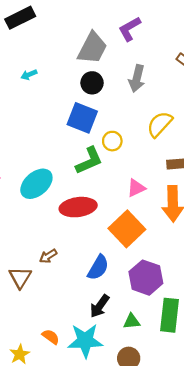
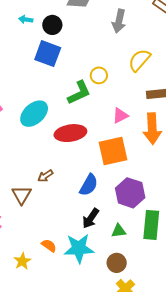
cyan arrow: (29, 75) -> (26, 19), turned 32
black circle: (92, 83) -> (52, 25), moved
blue square: (82, 118) -> (48, 54), moved
orange square: (127, 229) -> (113, 151), turned 32

